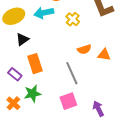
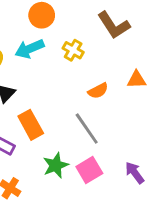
orange triangle: (104, 55) -> (137, 80), moved
green star: (33, 94) -> (56, 165), moved

